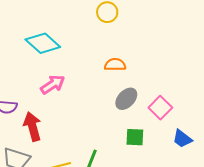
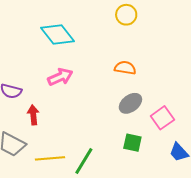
red arrow: (32, 127) -> (33, 115), size x0.7

